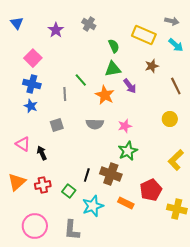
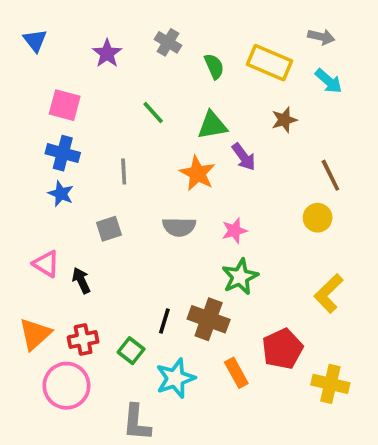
green semicircle: (114, 46) -> (214, 66), moved
pink square: (33, 58) -> (65, 105), turned -30
green line: (81, 80) -> (153, 112), moved
brown line: (176, 86) -> (330, 175), moved
orange rectangle: (126, 203) -> (236, 373), turned 35
pink circle: (35, 226) -> (66, 386), moved

